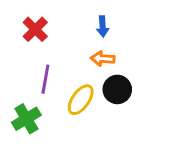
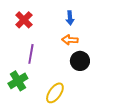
yellow ellipse: (81, 100) -> (55, 93), moved

